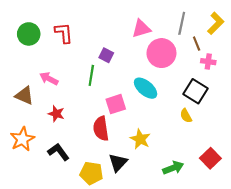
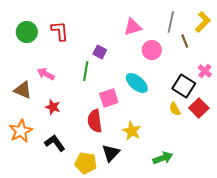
pink circle: (161, 53) -> (152, 50), size x0.7
pink cross: (208, 62) -> (205, 71), moved, turned 32
red square: (210, 158) -> (199, 108), moved

